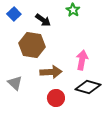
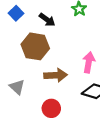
red circle: (56, 98) -> (51, 108), moved

